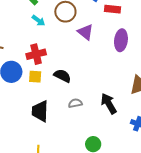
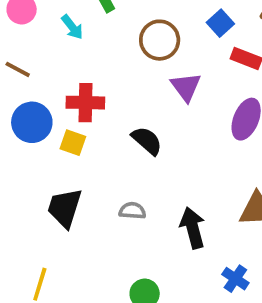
cyan arrow: (38, 21) -> (72, 27), moved
black semicircle: (62, 76) -> (147, 141), moved

